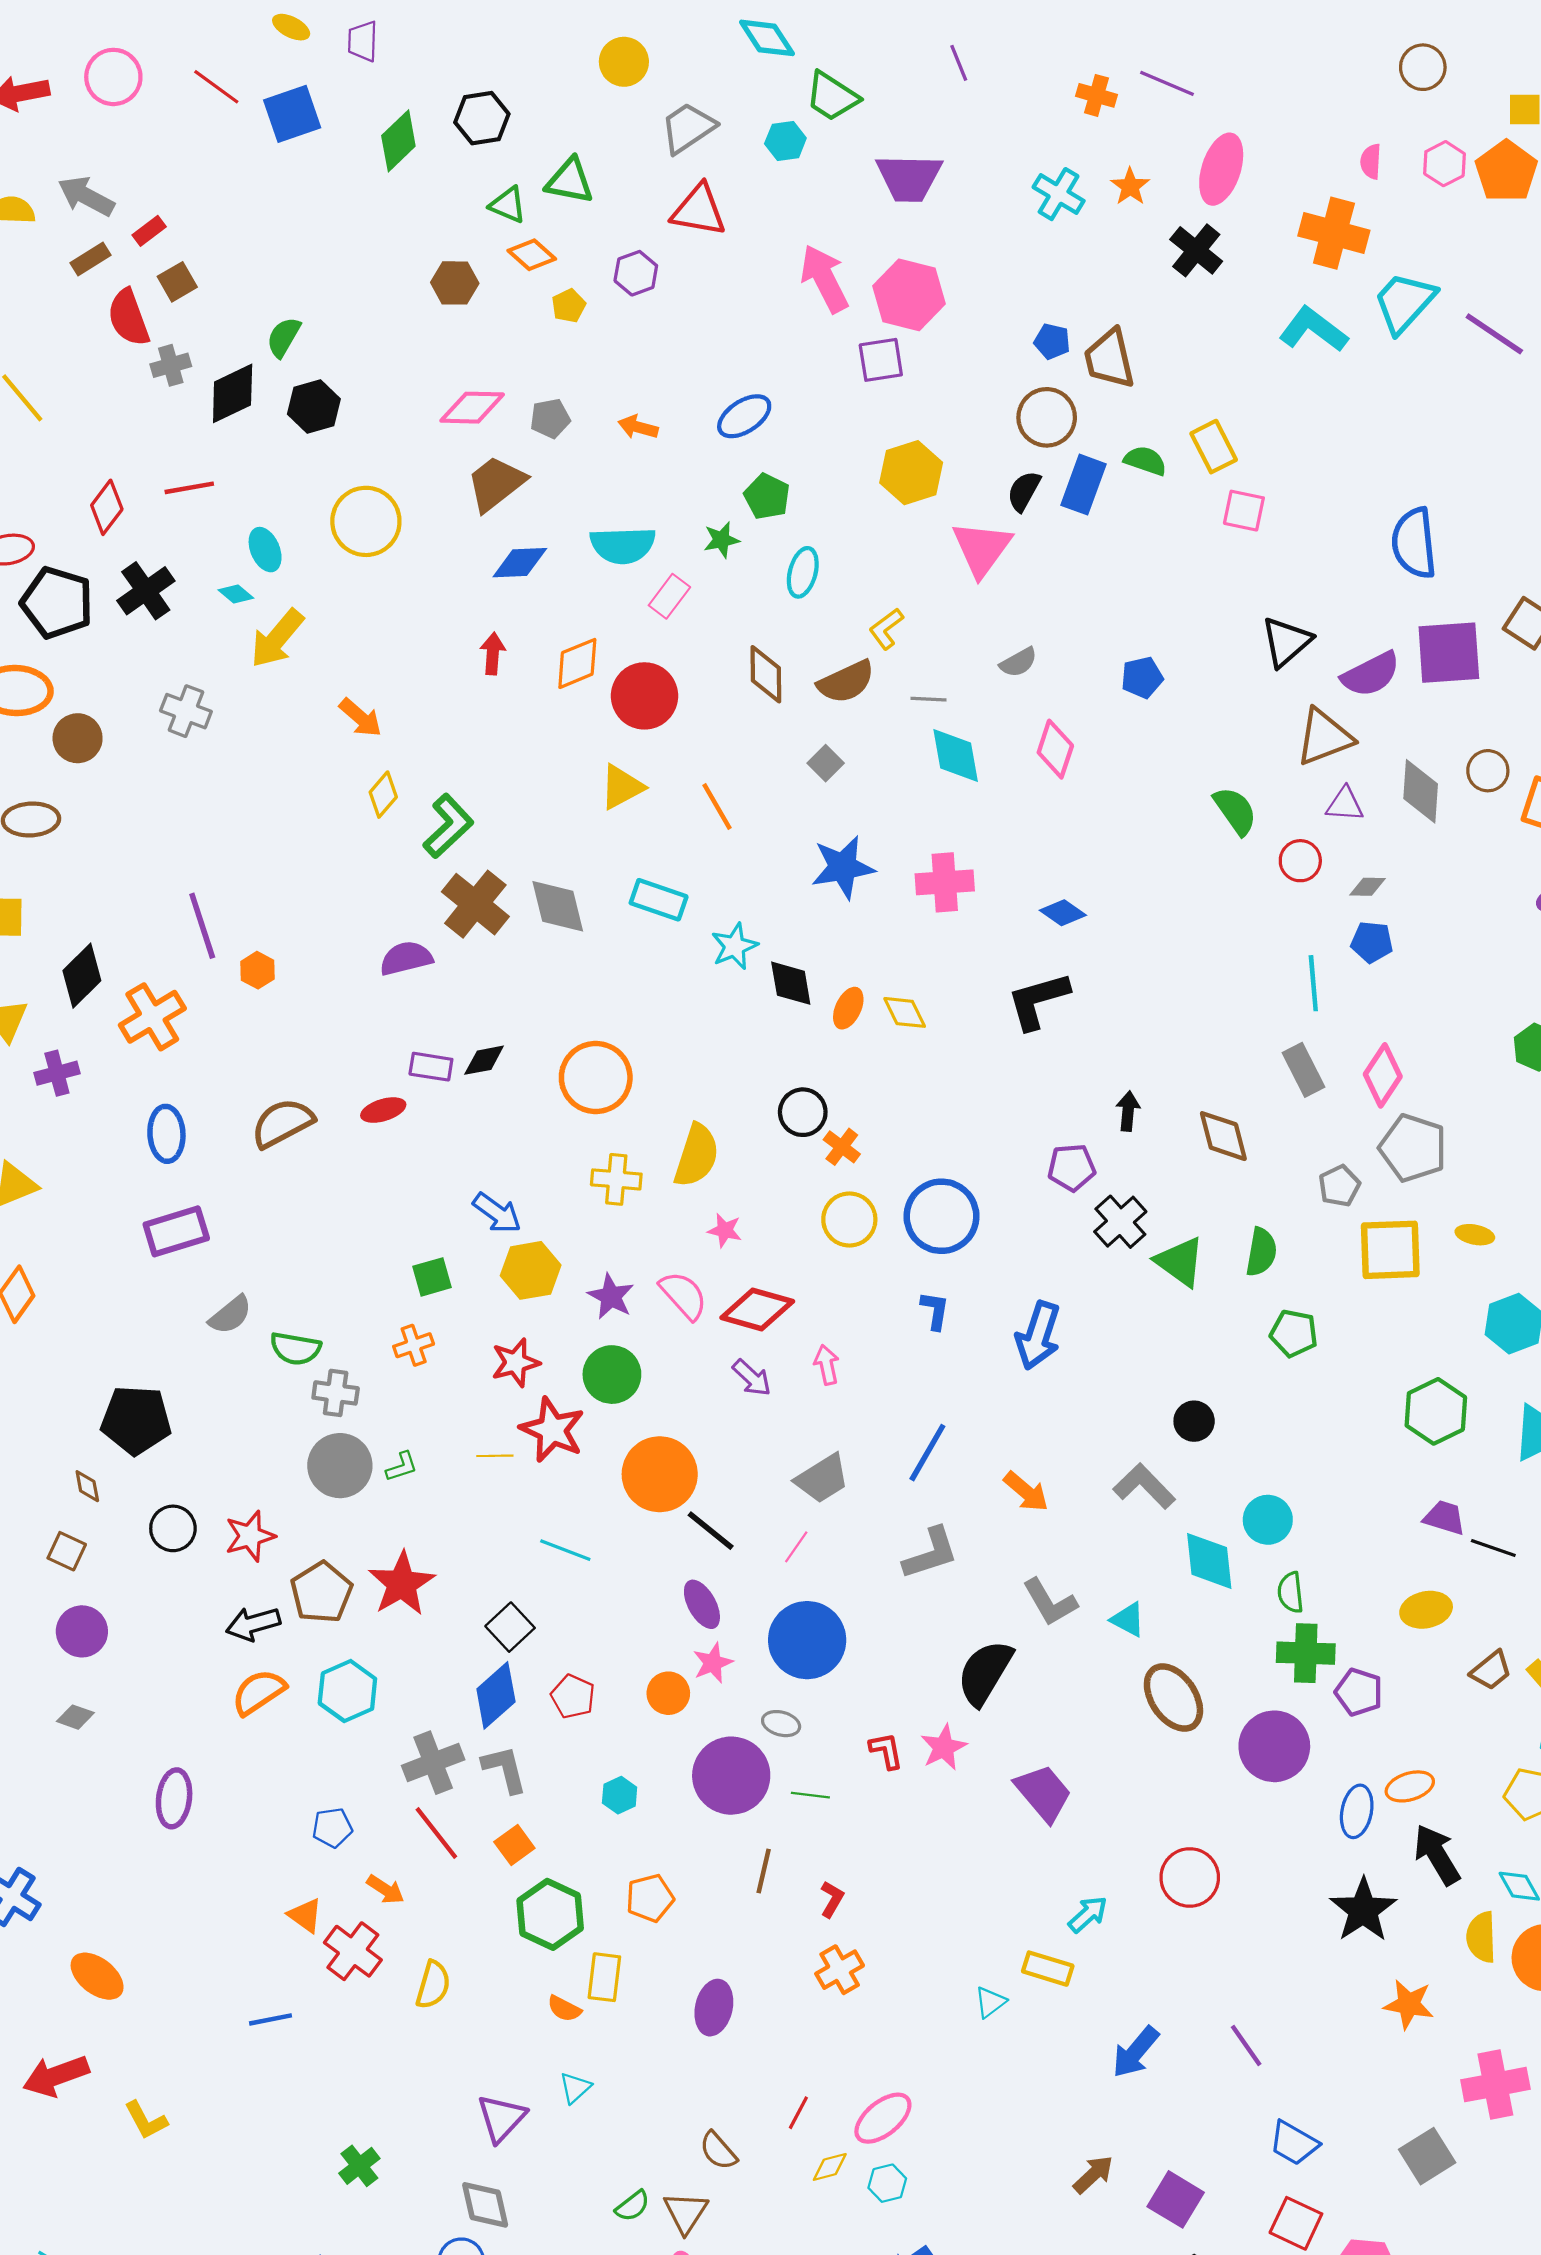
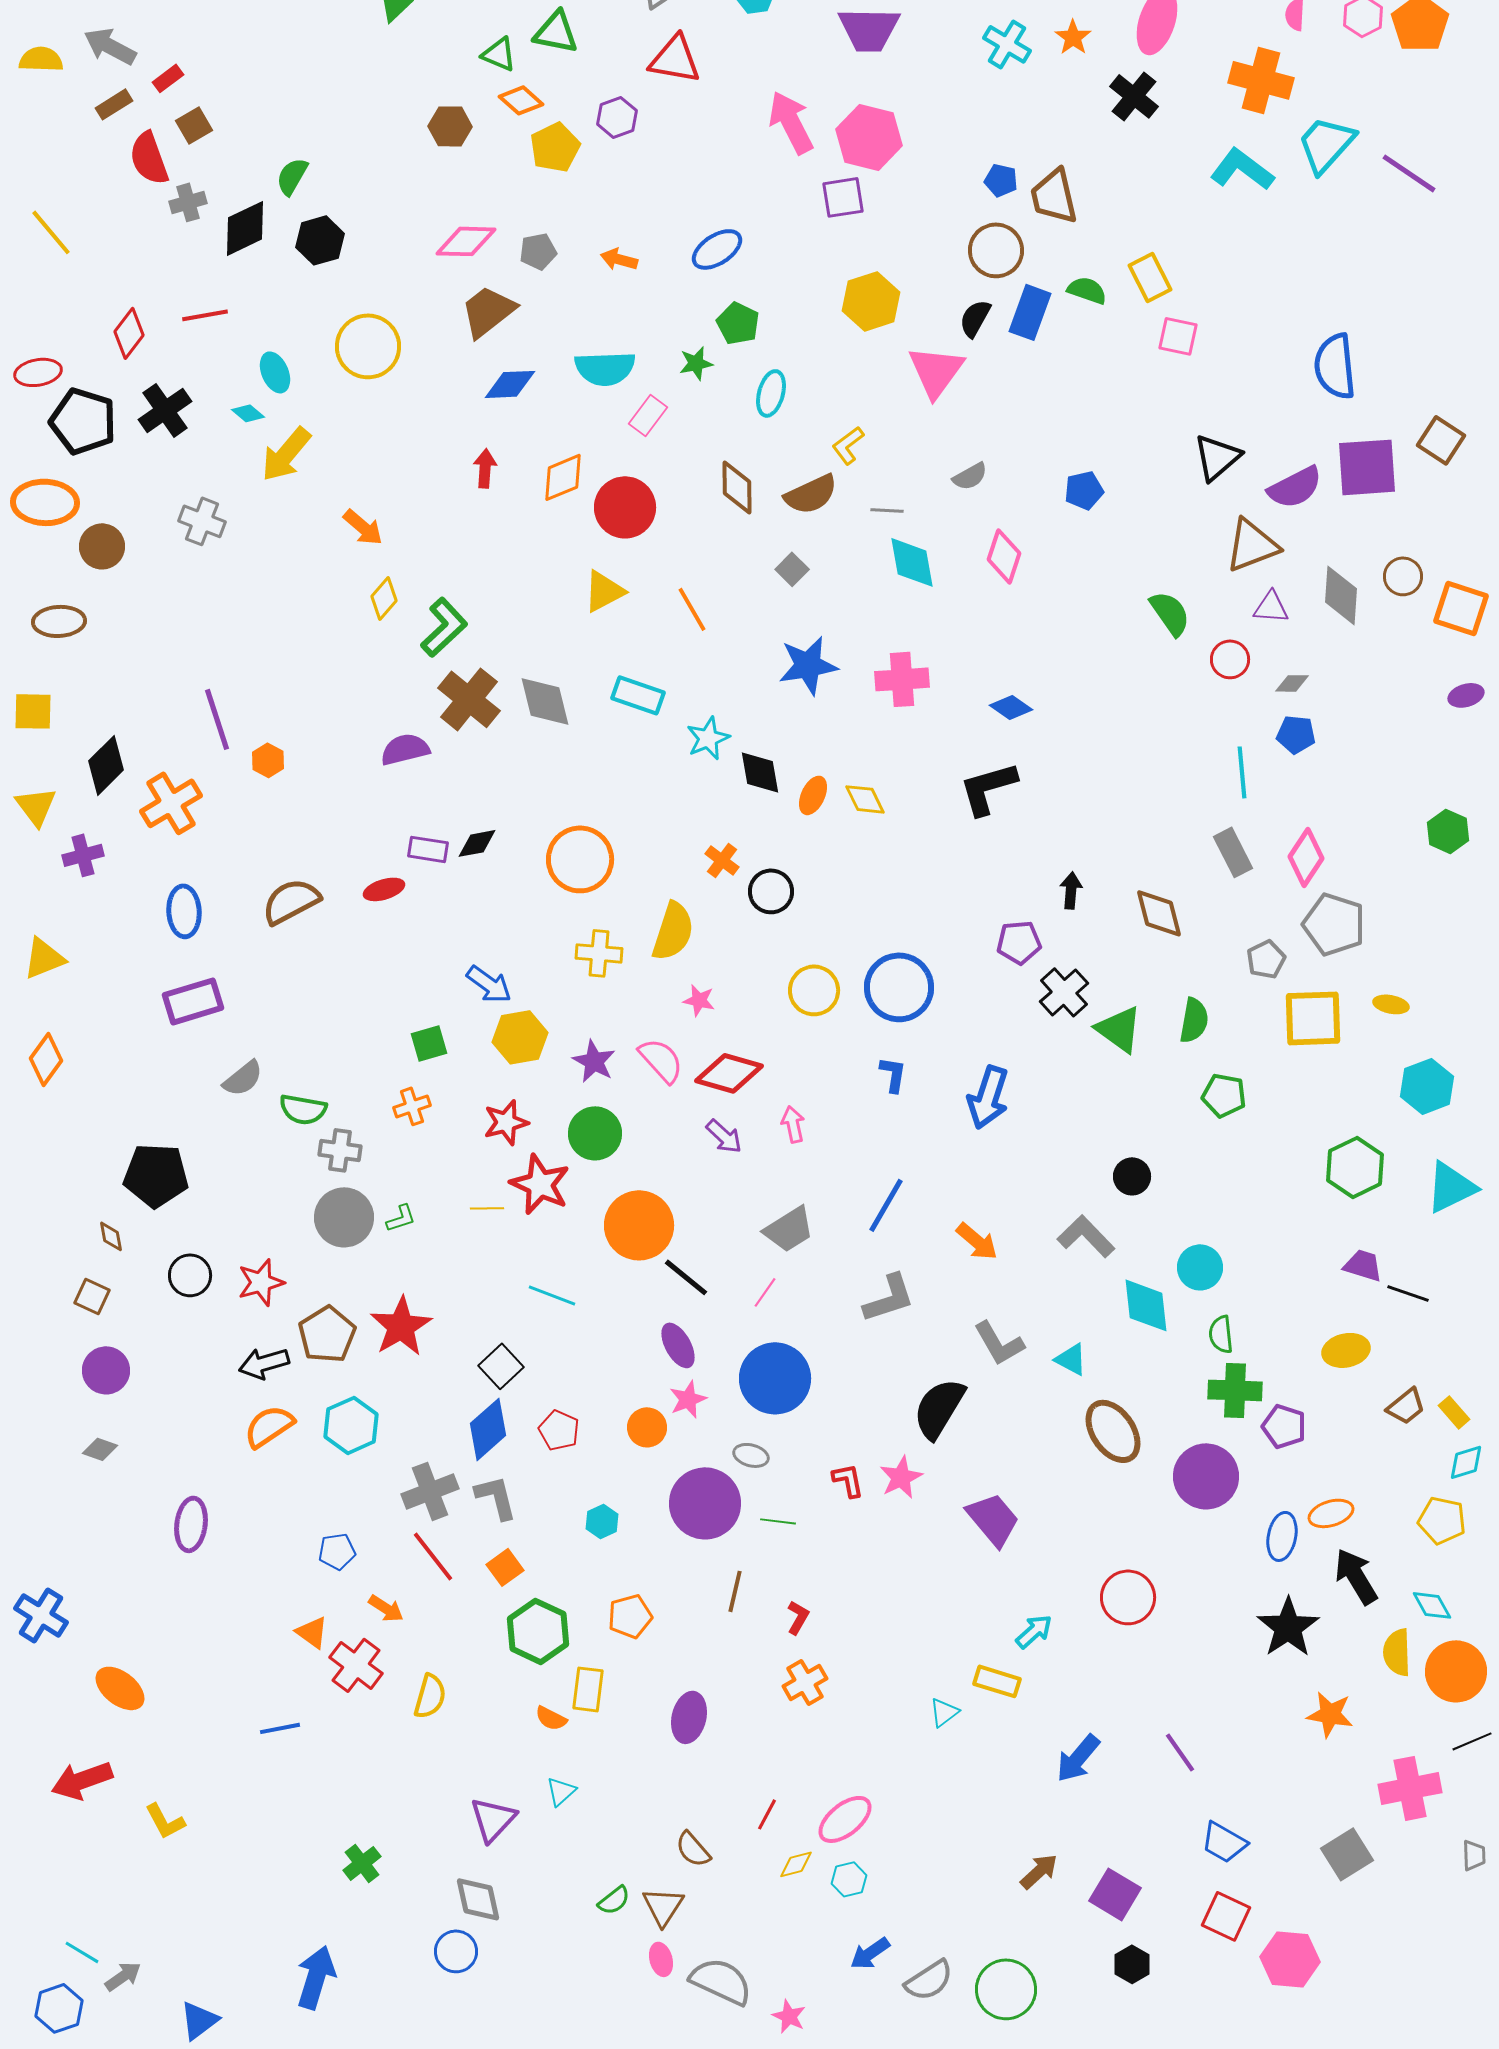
yellow pentagon: (569, 306) -> (555, 147), size x1.6
orange cross: (842, 1147) -> (722, 860), moved

